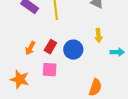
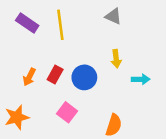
pink square: (50, 70) -> (67, 112), moved, turned 35
orange star: (20, 79) -> (17, 117), turned -30

